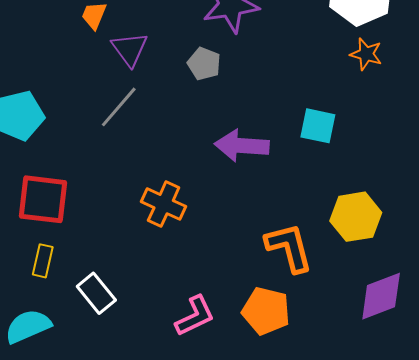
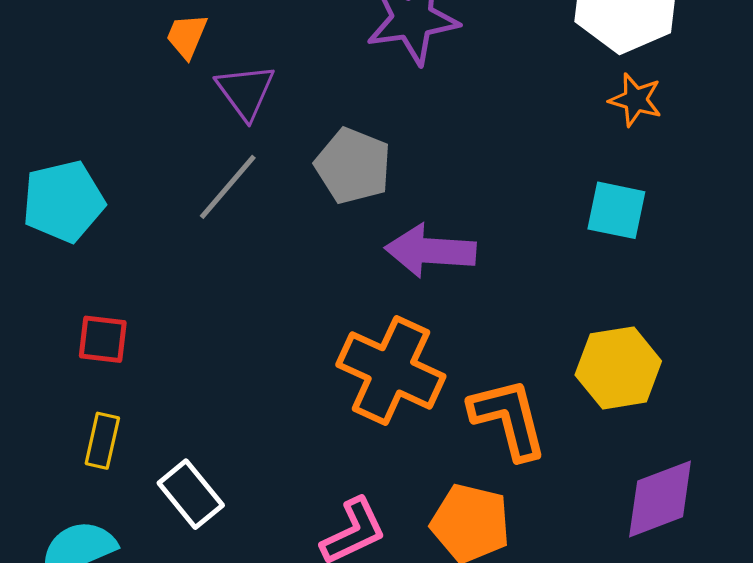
gray pentagon: (204, 64) -> (353, 166), moved, size x1.4
cyan square: (318, 126) -> (616, 210), moved
red square: (43, 199) -> (103, 339), size x0.6
orange cross: (164, 204) -> (391, 370), moved, size x1.4

